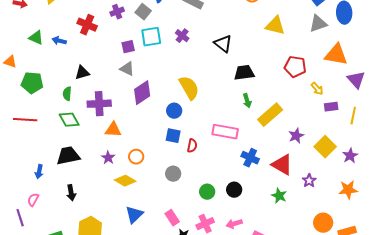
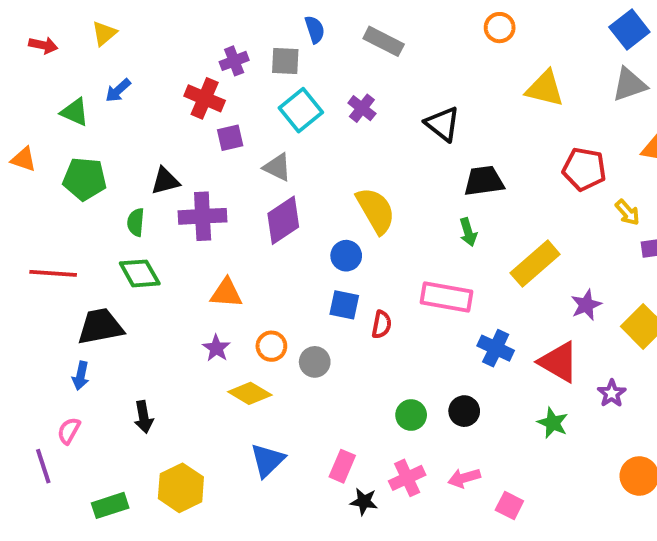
gray square: (143, 12) -> (285, 61), turned -35
red cross: (87, 25) -> (205, 98), moved
cyan square: (151, 37) -> (301, 110), turned -30
blue arrow: (59, 41) -> (118, 90), moved, turned -56
purple square: (128, 47) -> (230, 138), moved
gray triangle: (127, 69) -> (277, 167), moved
green pentagon: (32, 83) -> (85, 179), moved
green arrow: (247, 101) -> (468, 232), moved
purple cross: (99, 104) -> (203, 216), moved
black trapezoid: (68, 156) -> (100, 326), moved
gray circle: (173, 174) -> (315, 362), moved
pink rectangle: (172, 218) -> (342, 466), turned 56

